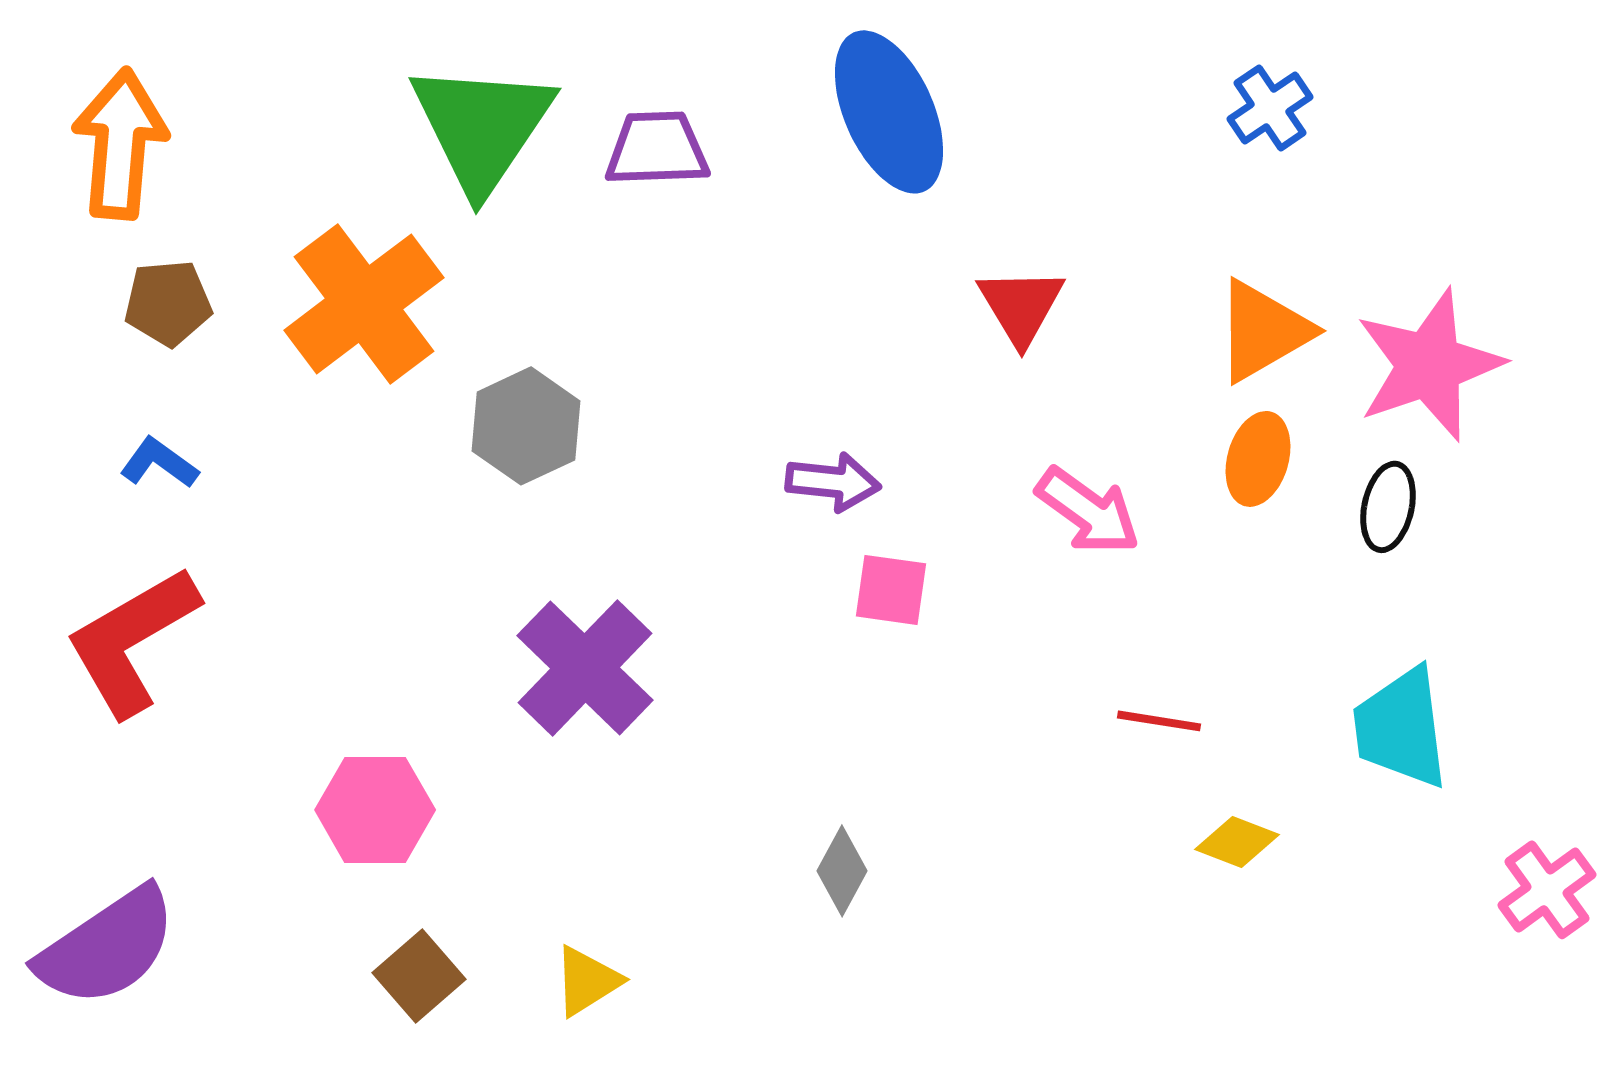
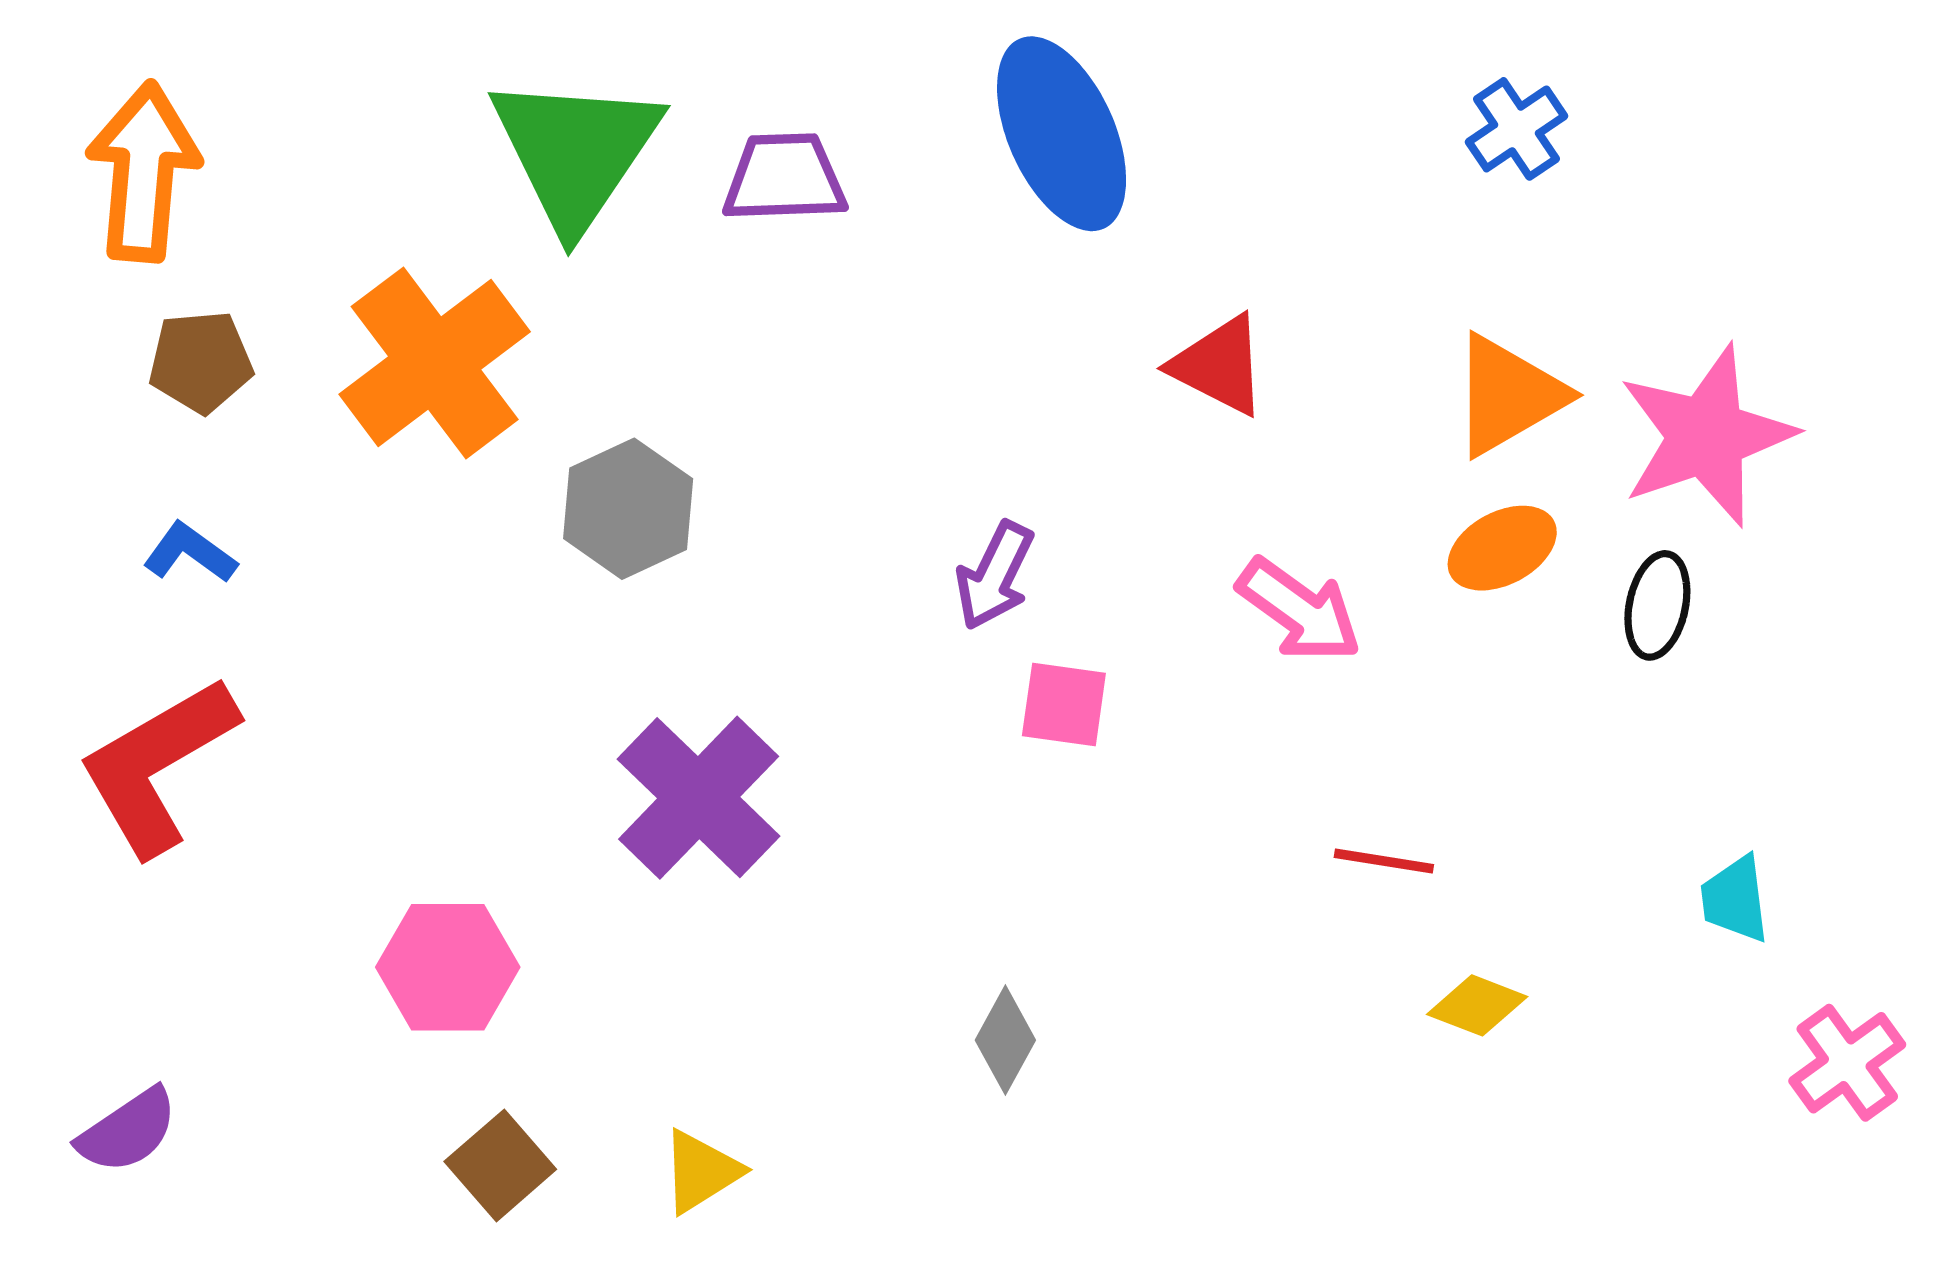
red triangle: (1021, 306) -> (1219, 365), turned -32
orange ellipse: (1258, 459) -> (1502, 548), turned 46
purple arrow: (833, 482) -> (995, 576), turned 110
cyan trapezoid: (1401, 728) -> (1735, 899), moved, size x0.6
purple semicircle: (107, 947) -> (128, 1131), size x0.6

